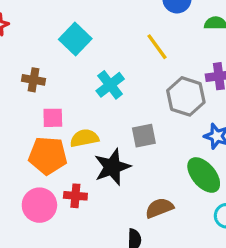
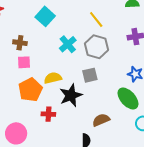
gray hexagon: (186, 96) -> (97, 47), moved
pink square: (53, 118) -> (24, 62), moved
orange pentagon: (48, 156) -> (30, 90), turned -30
pink circle: (39, 205) -> (16, 133), moved

